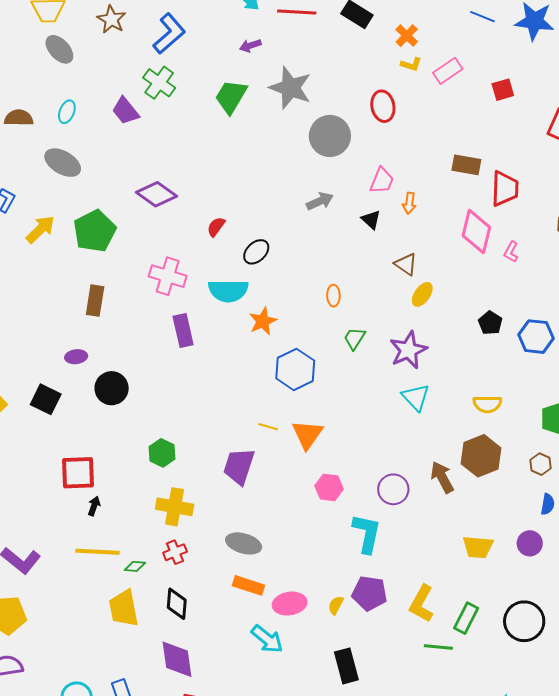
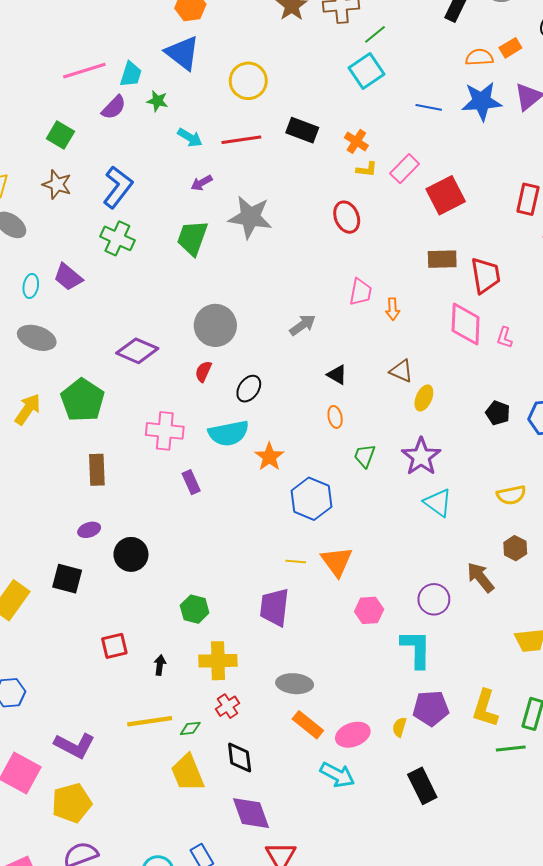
red square: (503, 90) -> (446, 195), moved, size x1.6
purple trapezoid: (125, 111) -> (68, 277), moved
gray circle: (330, 136) -> (215, 325), moved
black triangle: (371, 220) -> (337, 375), moved
purple rectangle: (183, 331) -> (191, 482), size x0.7
brown hexagon: (481, 456) -> (515, 548), size x0.6
red square: (78, 473) -> (114, 646), size x0.7
black arrow: (94, 506) -> (160, 665), moved
orange rectangle: (249, 585) -> (308, 725), turned 32

